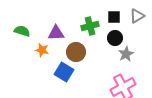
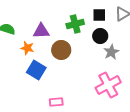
blue square: (64, 72) -> (36, 70), moved

